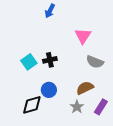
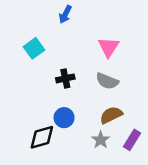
cyan square: (29, 62) -> (34, 48), moved
gray semicircle: (95, 62) -> (107, 81), moved

